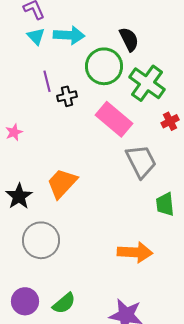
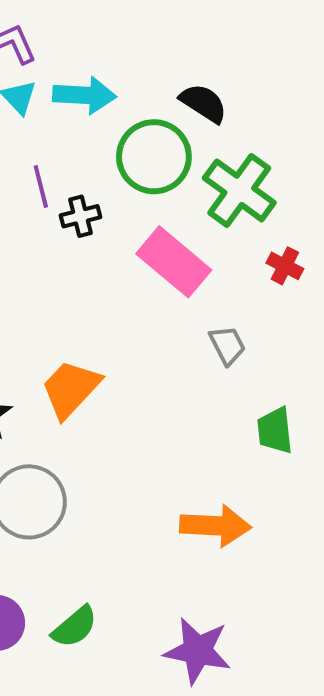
black semicircle: (129, 39) -> (204, 103), turned -30
red cross: (170, 121) -> (285, 266), turned -36
gray trapezoid: (141, 161) -> (227, 345), size x0.6

